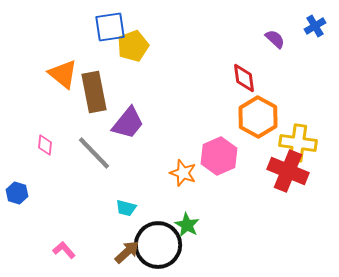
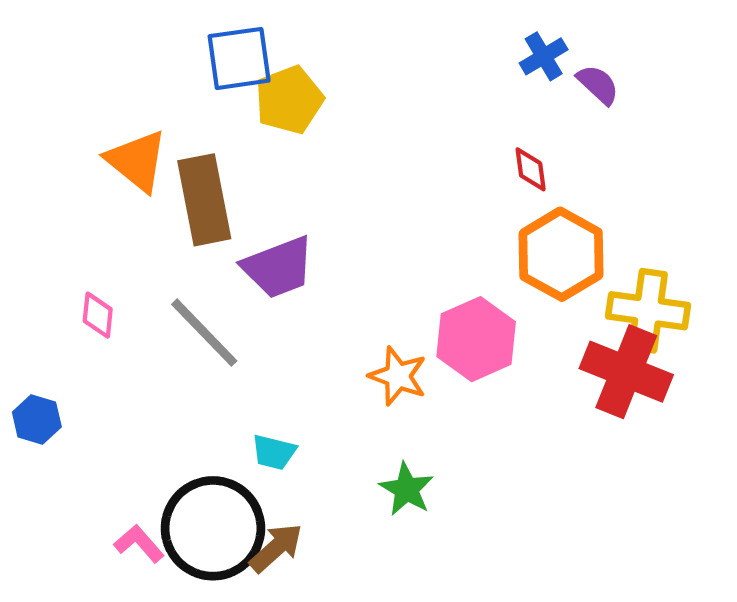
blue cross: (315, 26) -> (544, 56), moved
red diamond: (244, 78) -> (531, 169), size x0.7
purple trapezoid: (128, 123) -> (278, 267), turned 30
black circle: (158, 245) -> (213, 528), moved

